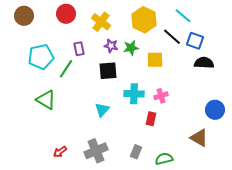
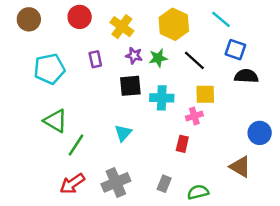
black line: (172, 37) -> (194, 60), moved
yellow square: (155, 60) -> (205, 94), moved
green line: (66, 69) -> (76, 145), moved
cyan cross: (134, 94) -> (162, 98), moved
red arrow: (60, 152) -> (72, 184), size x1.5

